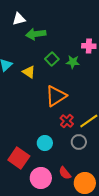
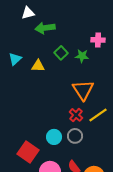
yellow triangle: (29, 72) -> (38, 66), turned -32
orange triangle: (56, 96) -> (83, 90), moved, turned -30
gray circle: (79, 142) -> (75, 136), moved

